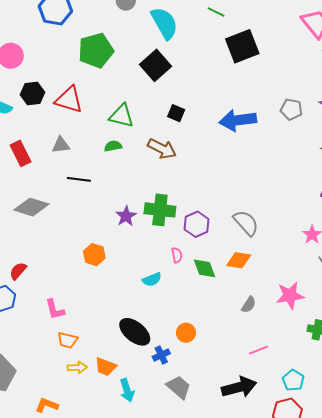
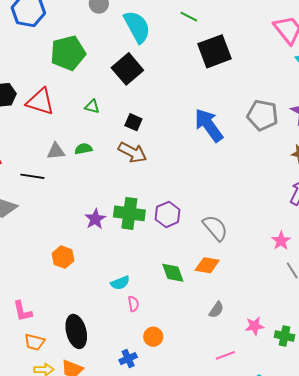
gray pentagon: (291, 109) -> (262, 115), size x1.4
black square: (176, 113) -> (133, 122), moved
green triangle: (121, 116) -> (92, 107), moved, size x0.6
blue arrow: (238, 120) -> (209, 125), turned 60
gray triangle: (61, 145) -> (56, 151), moved
black line: (79, 179) -> (32, 176), moved
purple hexagon: (197, 224) -> (168, 214), moved
pink semicircle: (177, 255) -> (133, 304), moved
pink star: (290, 295) -> (255, 326), moved, size x0.7
black ellipse: (135, 332) -> (76, 331), moved, turned 36

